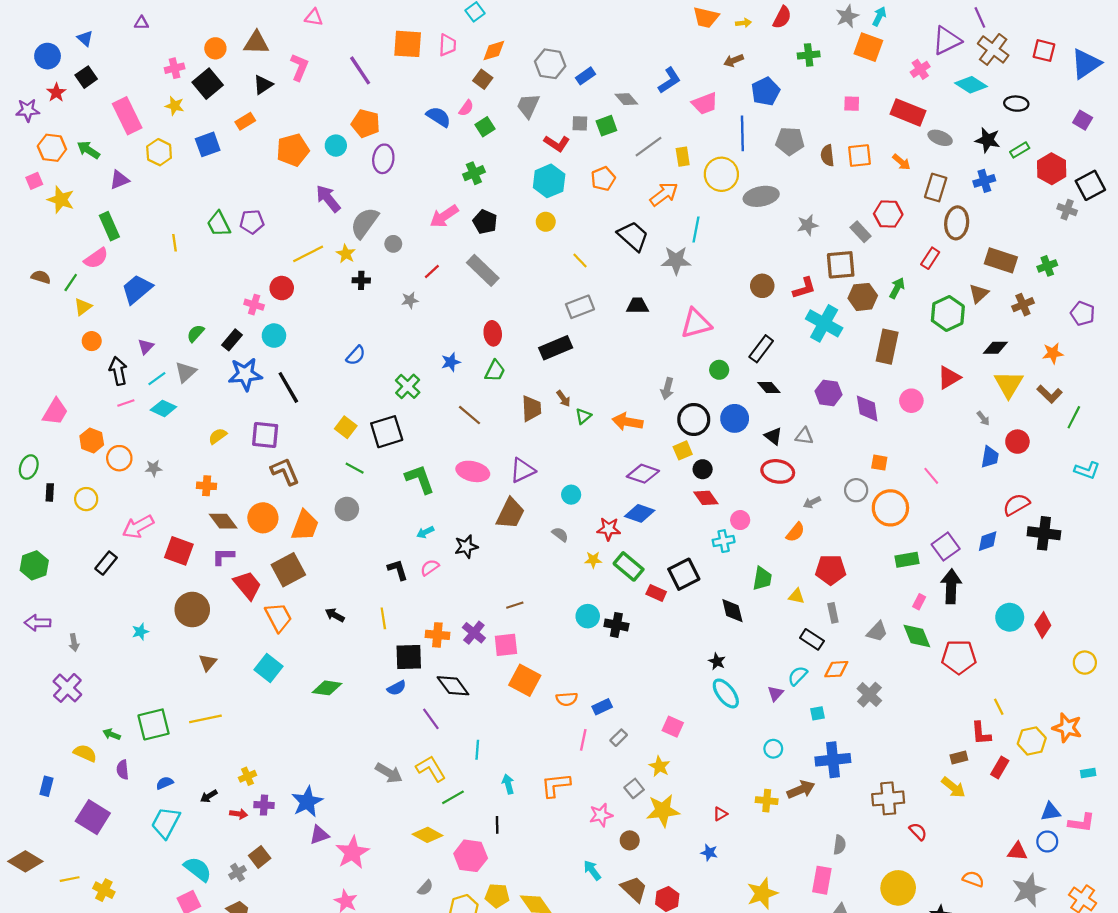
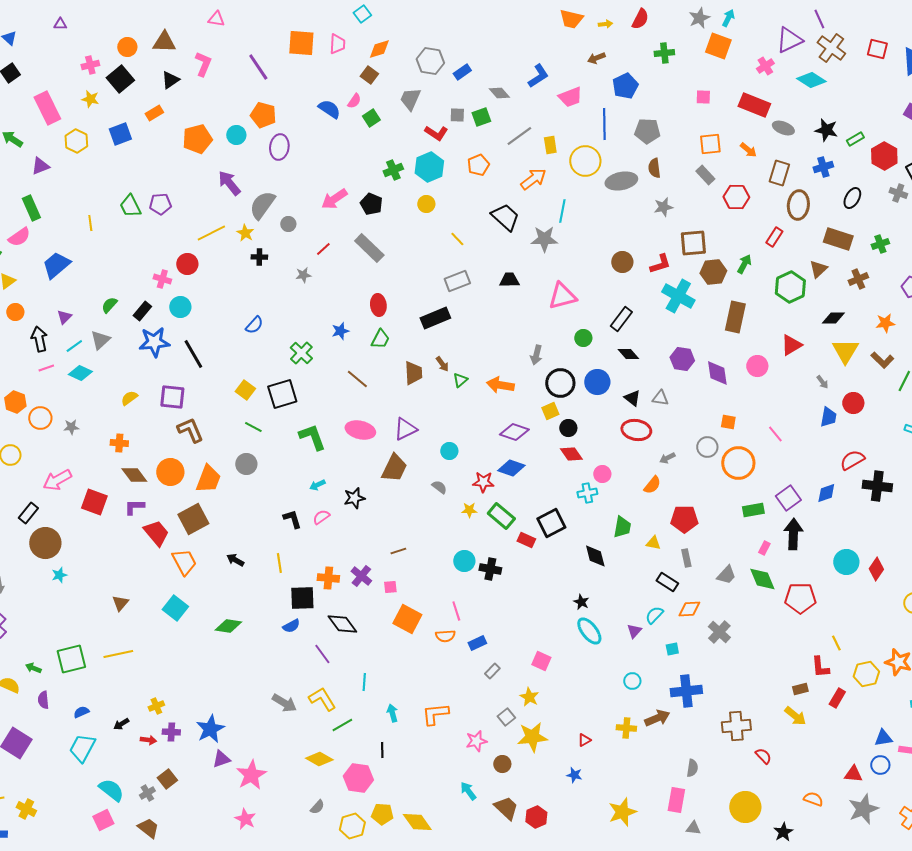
black ellipse: (1016, 104) -> (852, 198), moved, turned -65
brown semicircle: (827, 155) -> (654, 168), moved
green cross: (474, 173) -> (393, 170), moved
gray rectangle: (861, 232) -> (705, 175), moved
brown circle: (192, 610) -> (45, 543), moved
pink square: (506, 645) -> (390, 587), size x0.6
pink line: (583, 740) -> (456, 611), moved, turned -30

